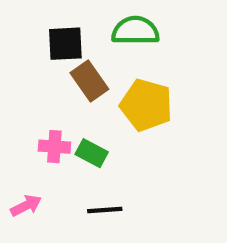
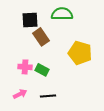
yellow pentagon: (146, 105) -> (80, 53), moved
pink arrow: (26, 206) -> (20, 94), moved

